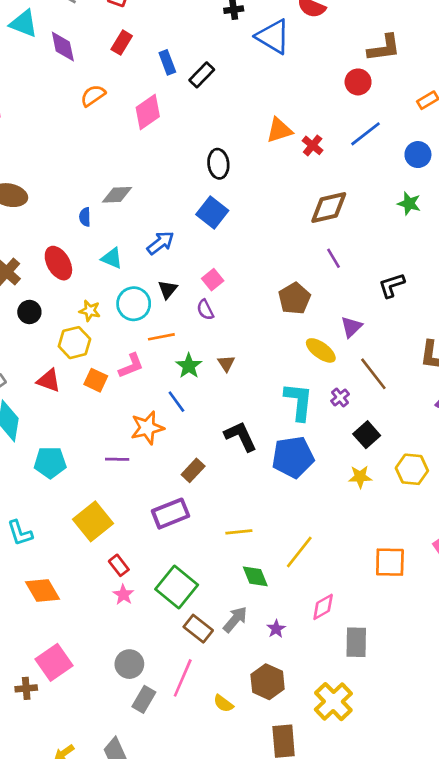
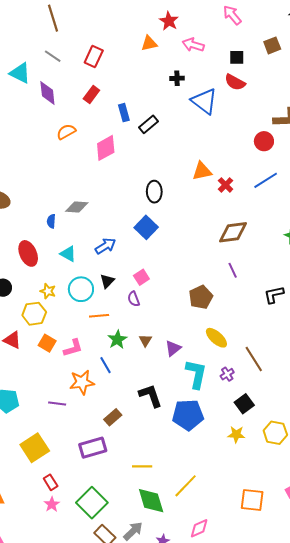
purple triangle: (351, 327) -> (173, 348), moved
pink L-shape: (131, 366) -> (73, 348), moved
green diamond: (255, 576) -> (151, 501), size x1.4

